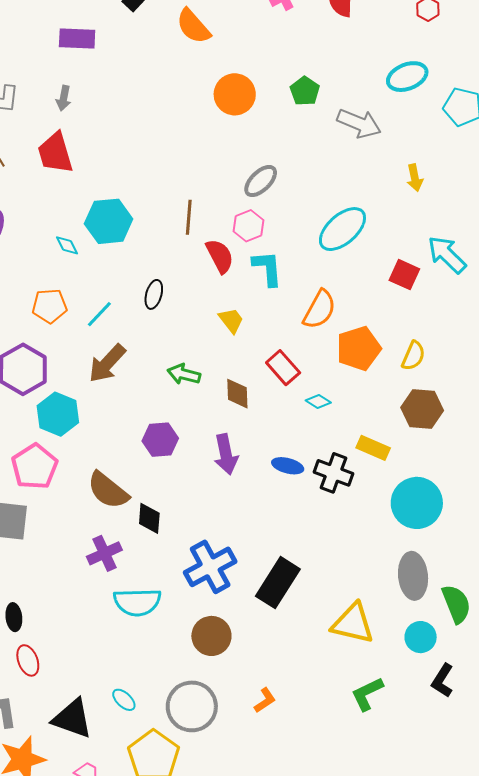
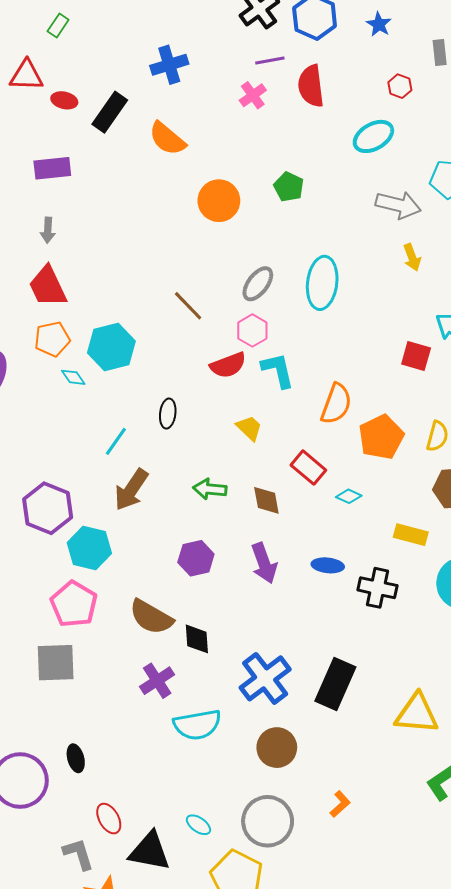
cyan ellipse: (407, 77) -> (373, 136), moved
gray arrow: (359, 123) -> (398, 205), moved
brown line: (189, 217) -> (188, 306), moved, turned -40
cyan ellipse: (342, 229) -> (322, 283), moved, turned -33
red semicircle: (220, 256) -> (228, 365), turned 105
orange pentagon: (49, 306) -> (52, 339), moved
black cross: (334, 473) -> (378, 588), moved
red ellipse: (28, 660) -> (109, 819), moved

